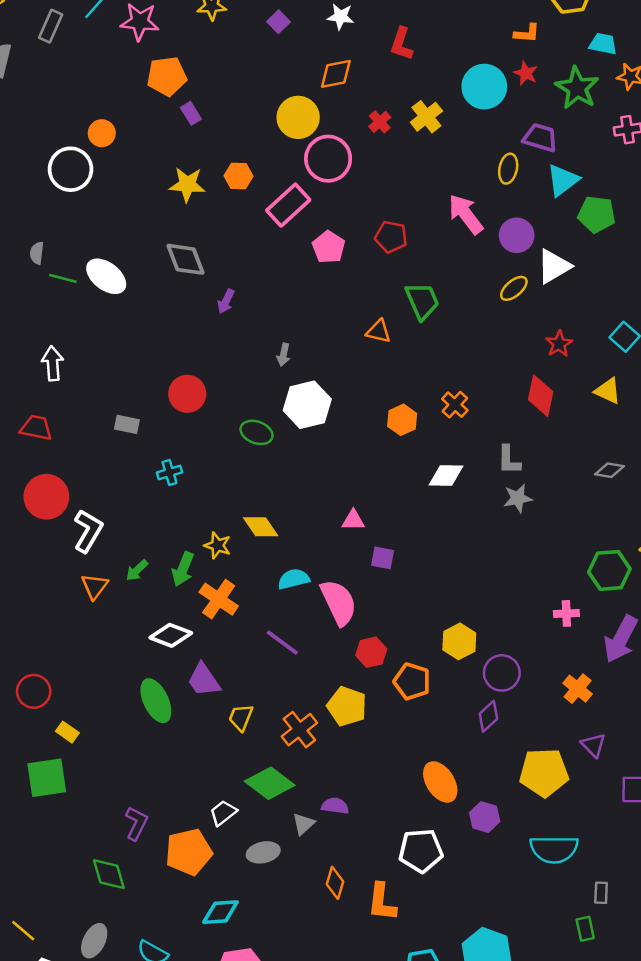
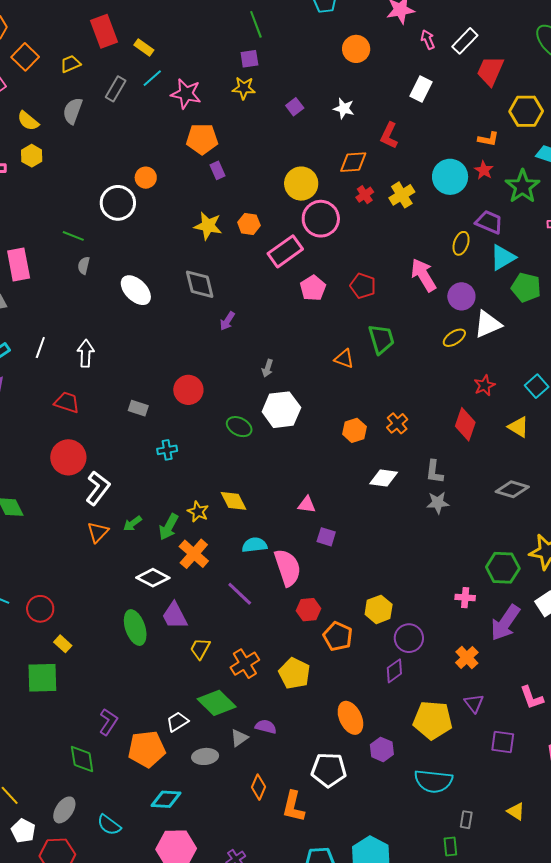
orange diamond: (336, 74) -> (353, 162), moved
green line: (63, 278) -> (73, 236), moved
gray diamond: (609, 470) -> (512, 489), size x1.4
yellow pentagon: (347, 706) -> (294, 673), moved

